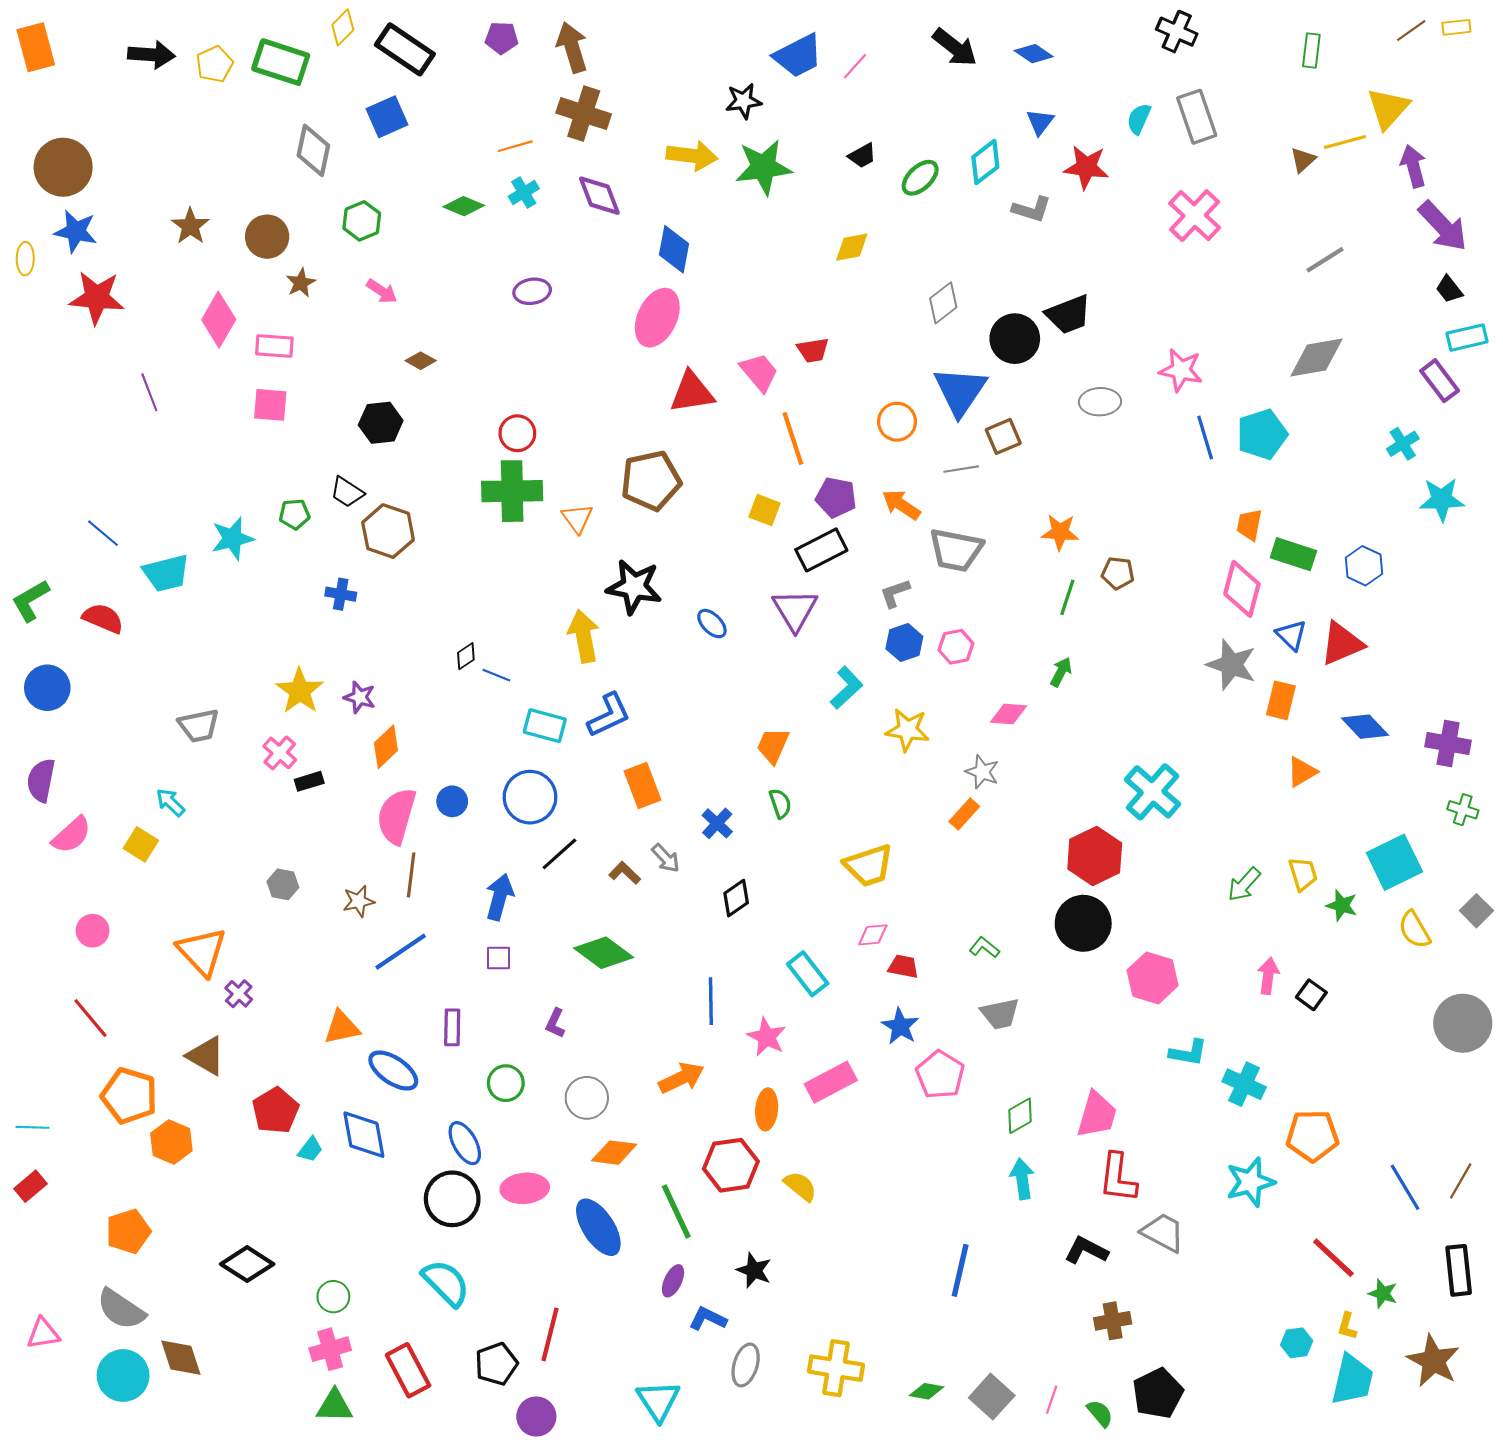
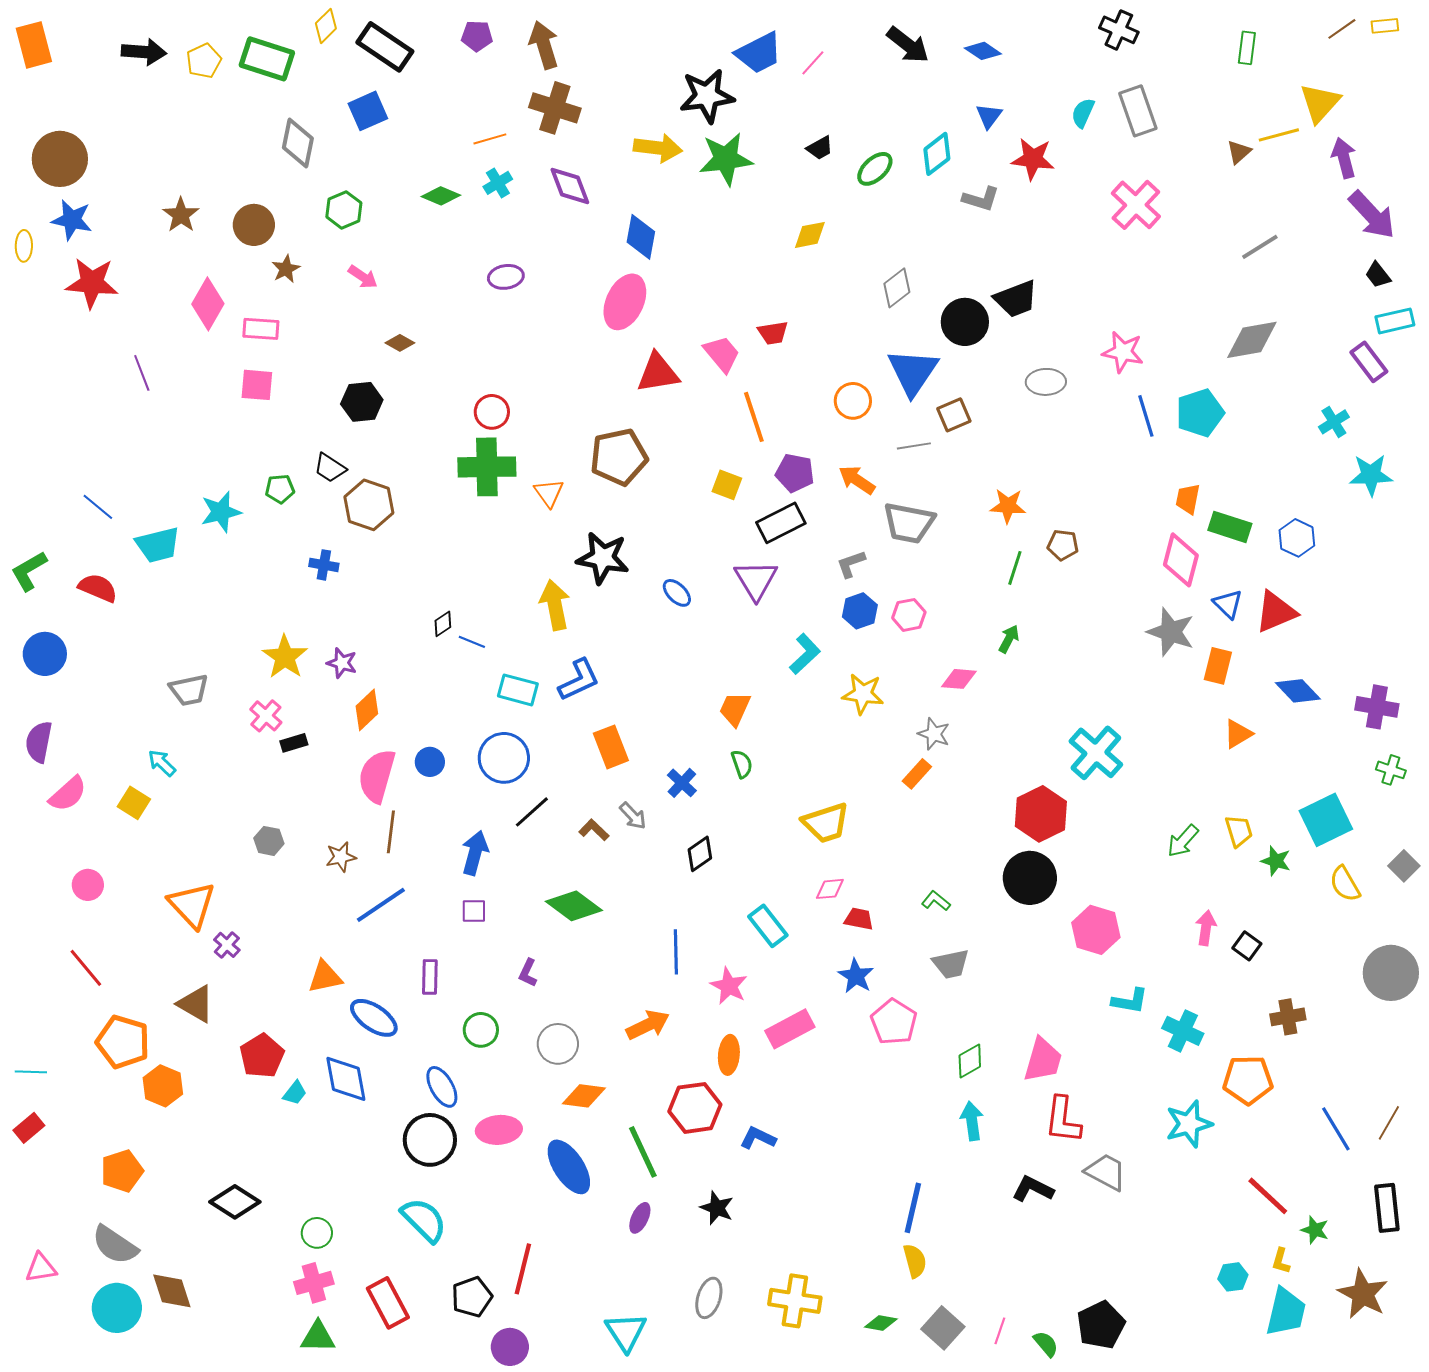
black star: (743, 101) -> (707, 96), size x1.6
yellow semicircle: (800, 1186) -> (915, 1261), moved, turned 36
blue L-shape: (708, 1319) -> (758, 1138), moved
brown cross: (1113, 1321) -> (1288, 1017), moved

